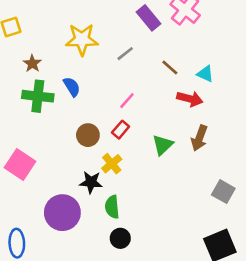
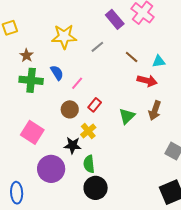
cyan triangle: (205, 74) -> (159, 61), turned -32
pink line: (127, 101) -> (77, 83), moved
pink square: (20, 164) -> (32, 132), moved
black circle: (120, 238) -> (96, 188), size x1.5

